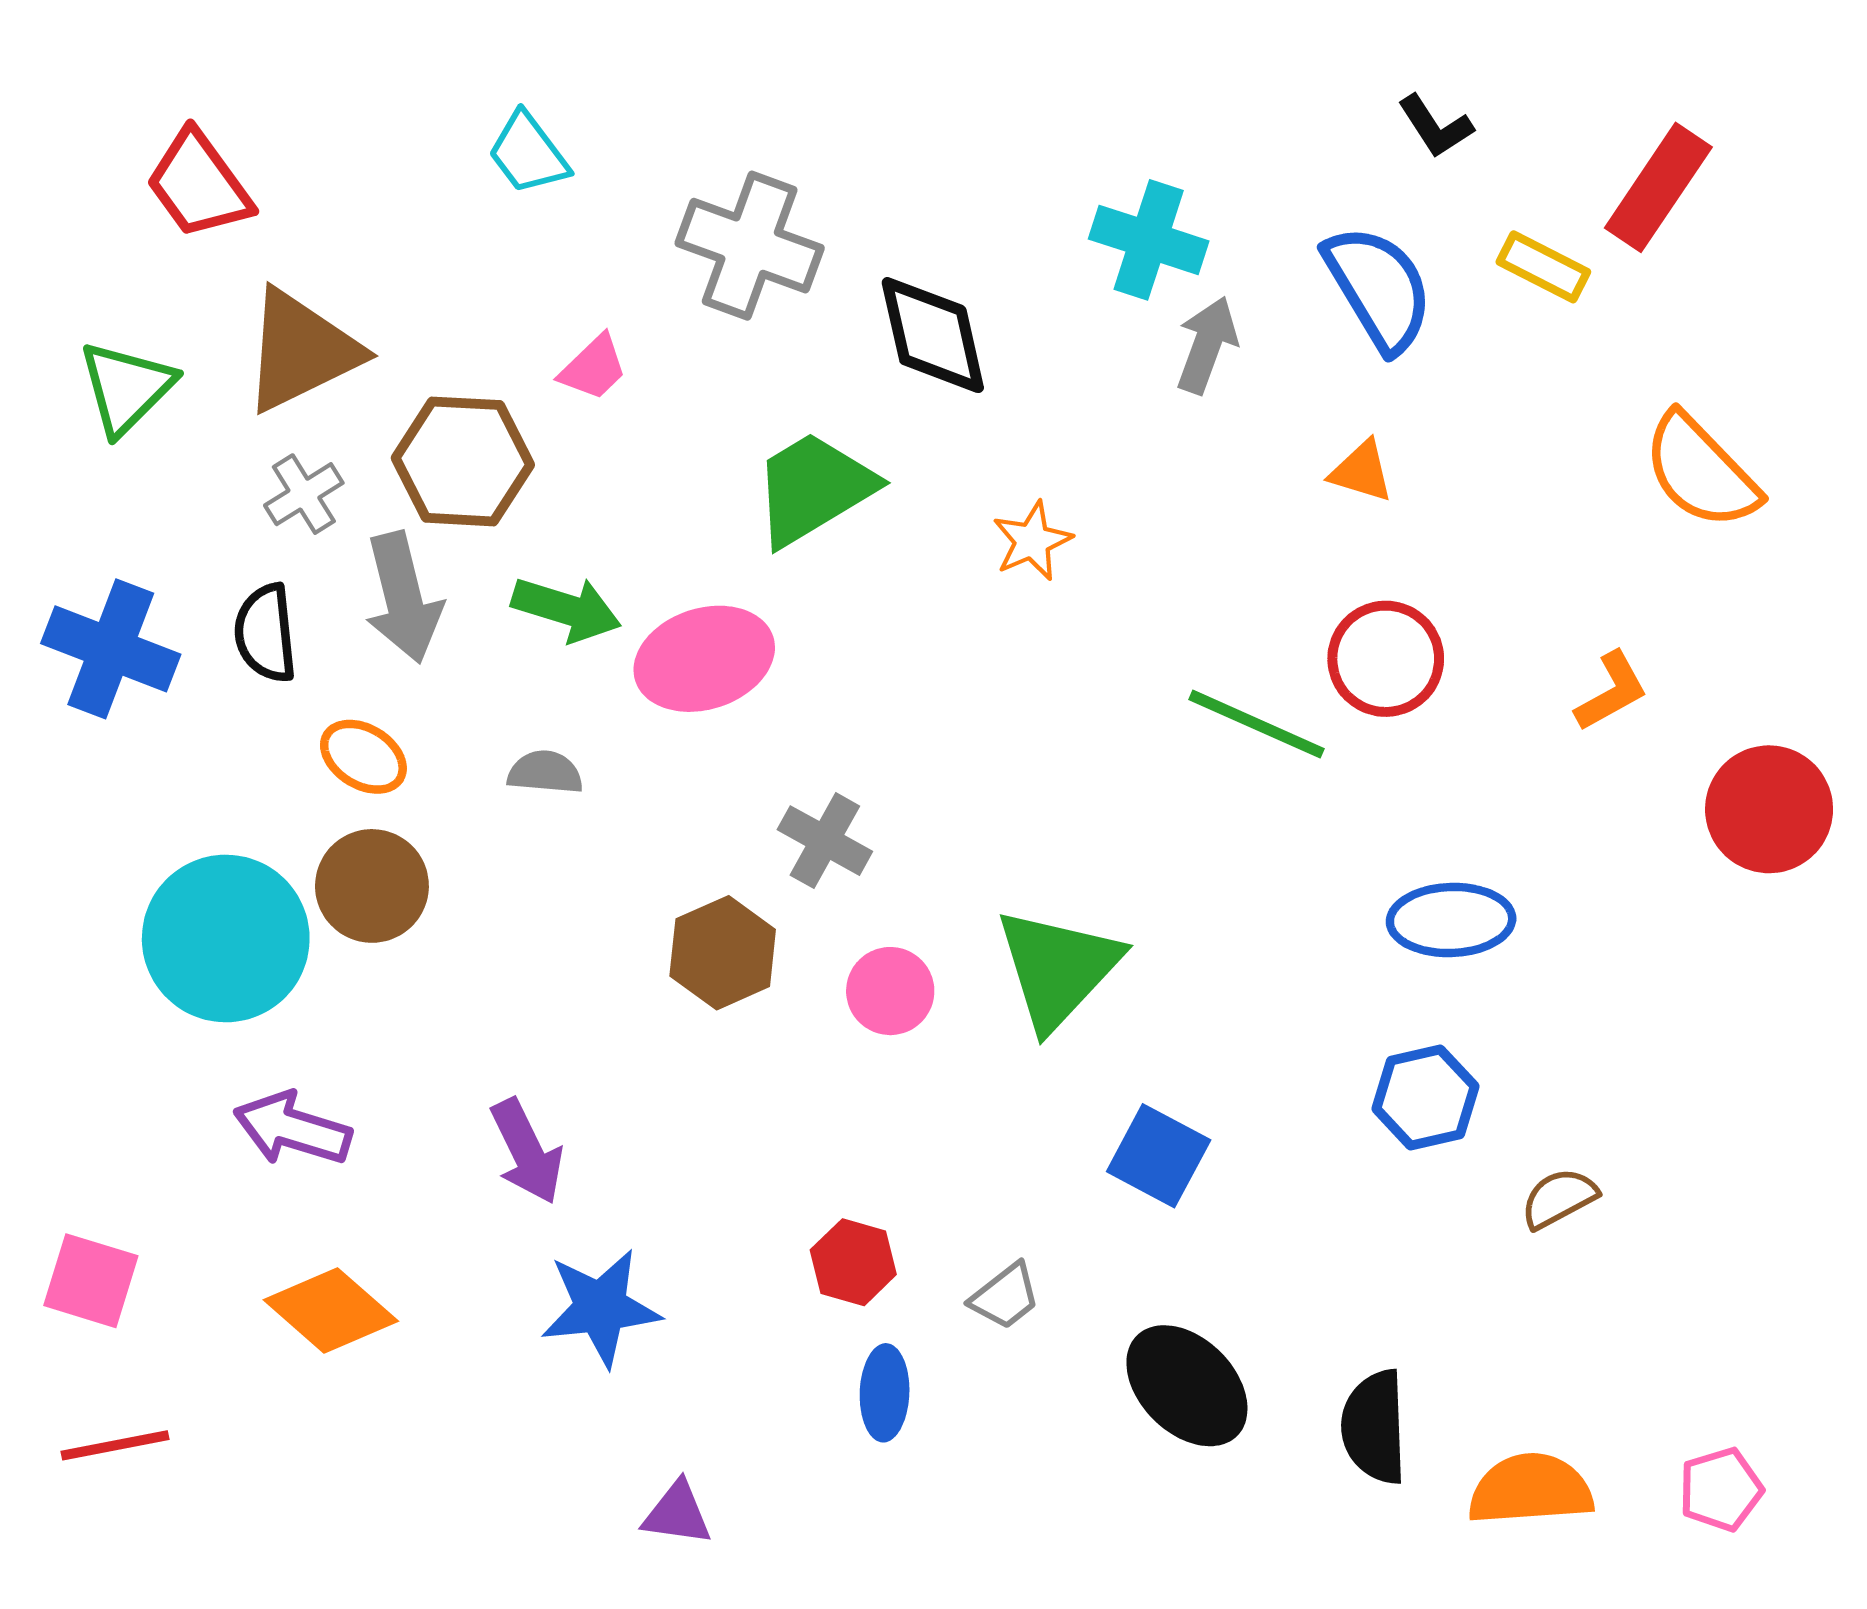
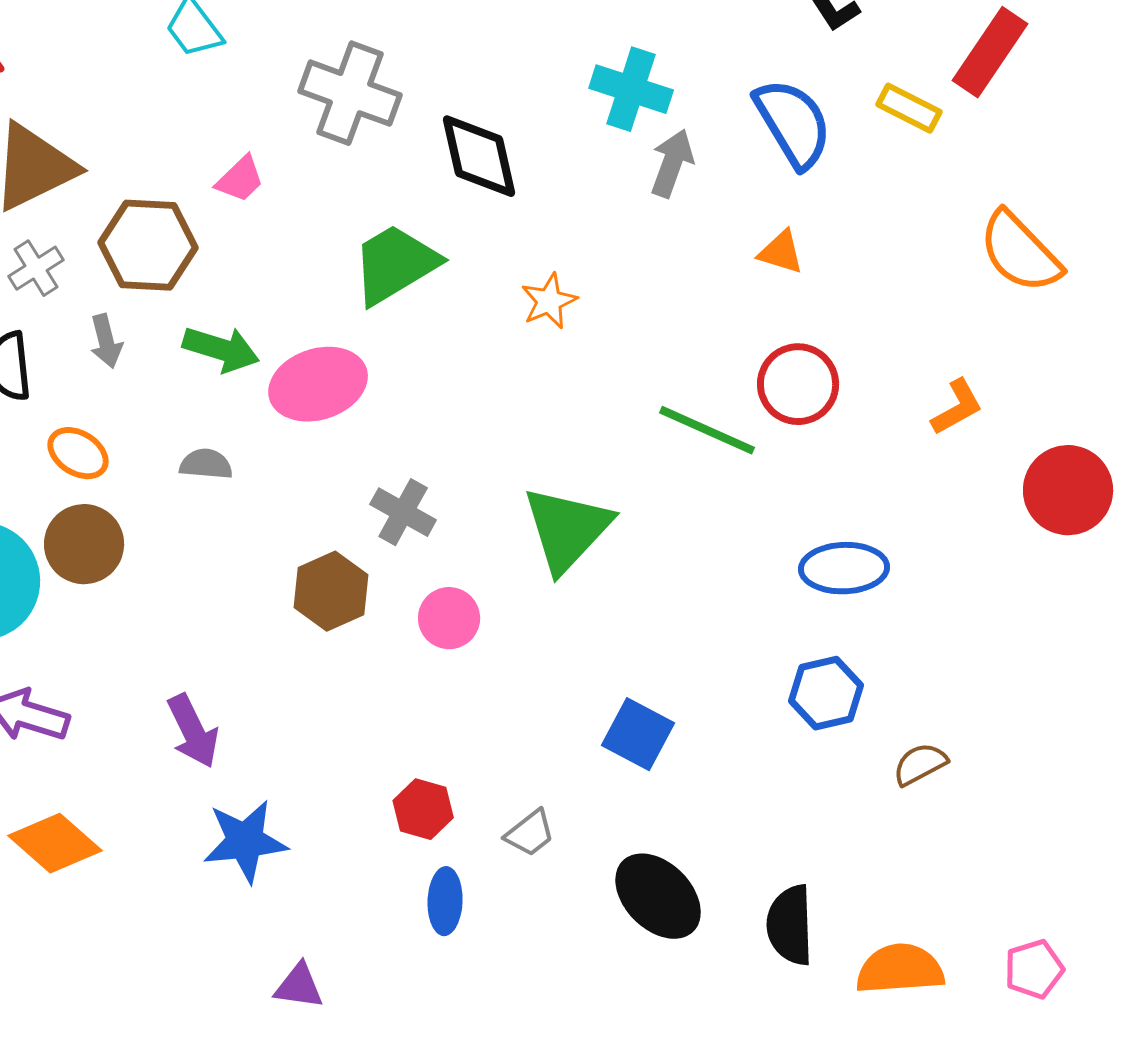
gray arrow: (403, 598) -> (106, 341), size x0.6
green triangle: (1058, 968) -> (567, 529), moved

